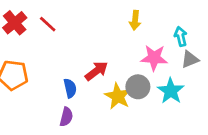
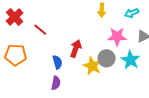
red line: (48, 24) -> (40, 30), moved
cyan arrow: (181, 36) -> (132, 13), moved, turned -96
red arrow: (96, 71) -> (76, 49), turned -30

